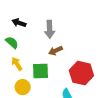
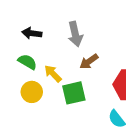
yellow arrow: (17, 64) -> (53, 74), moved
yellow circle: (23, 87) -> (32, 92), moved

